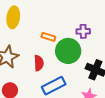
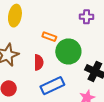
purple cross: (83, 31) -> (87, 17), moved

